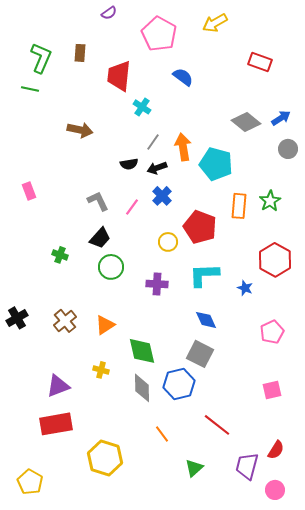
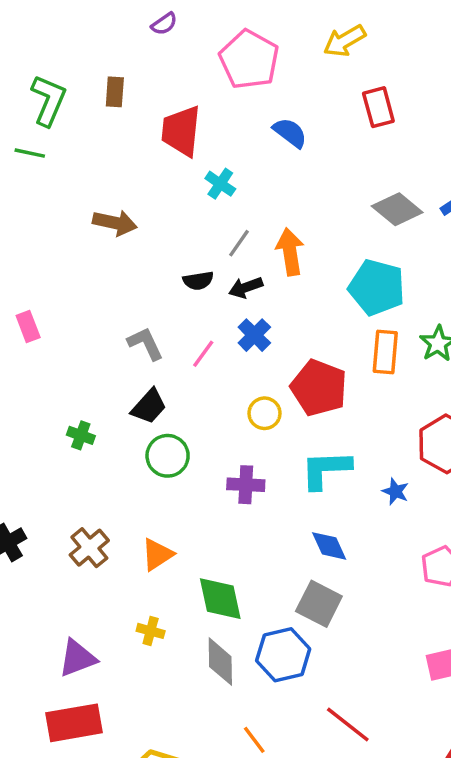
red rectangle: (260, 62) -> (378, 107), moved, turned 55
cyan pentagon: (216, 164) -> (377, 287), moved

